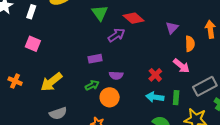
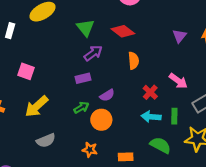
purple triangle: (172, 28) -> (179, 36), moved
purple arrow: (116, 35) -> (93, 53), moved
pink square: (33, 44) -> (26, 71), moved
orange semicircle: (190, 44) -> (134, 61), moved
purple semicircle: (116, 75) -> (107, 95), turned -32

